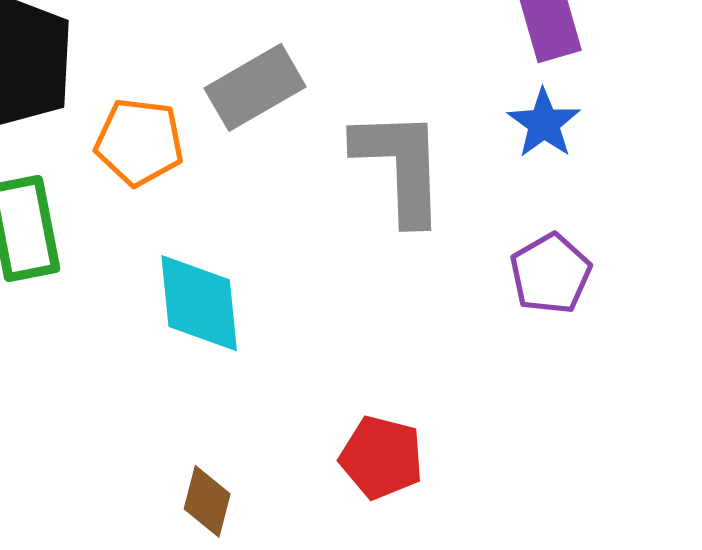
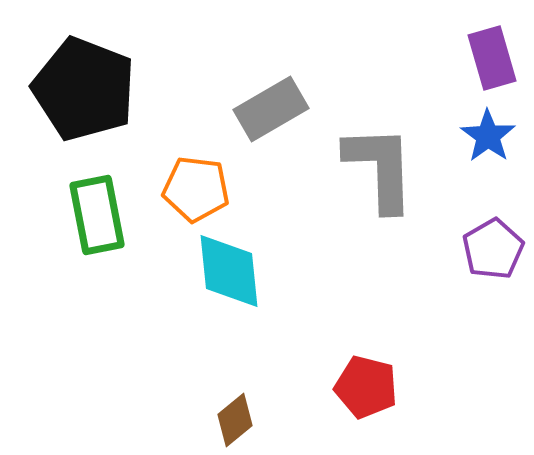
orange pentagon: (139, 142) -> (196, 189), moved
brown diamond: (207, 501) -> (235, 420), turned 36

